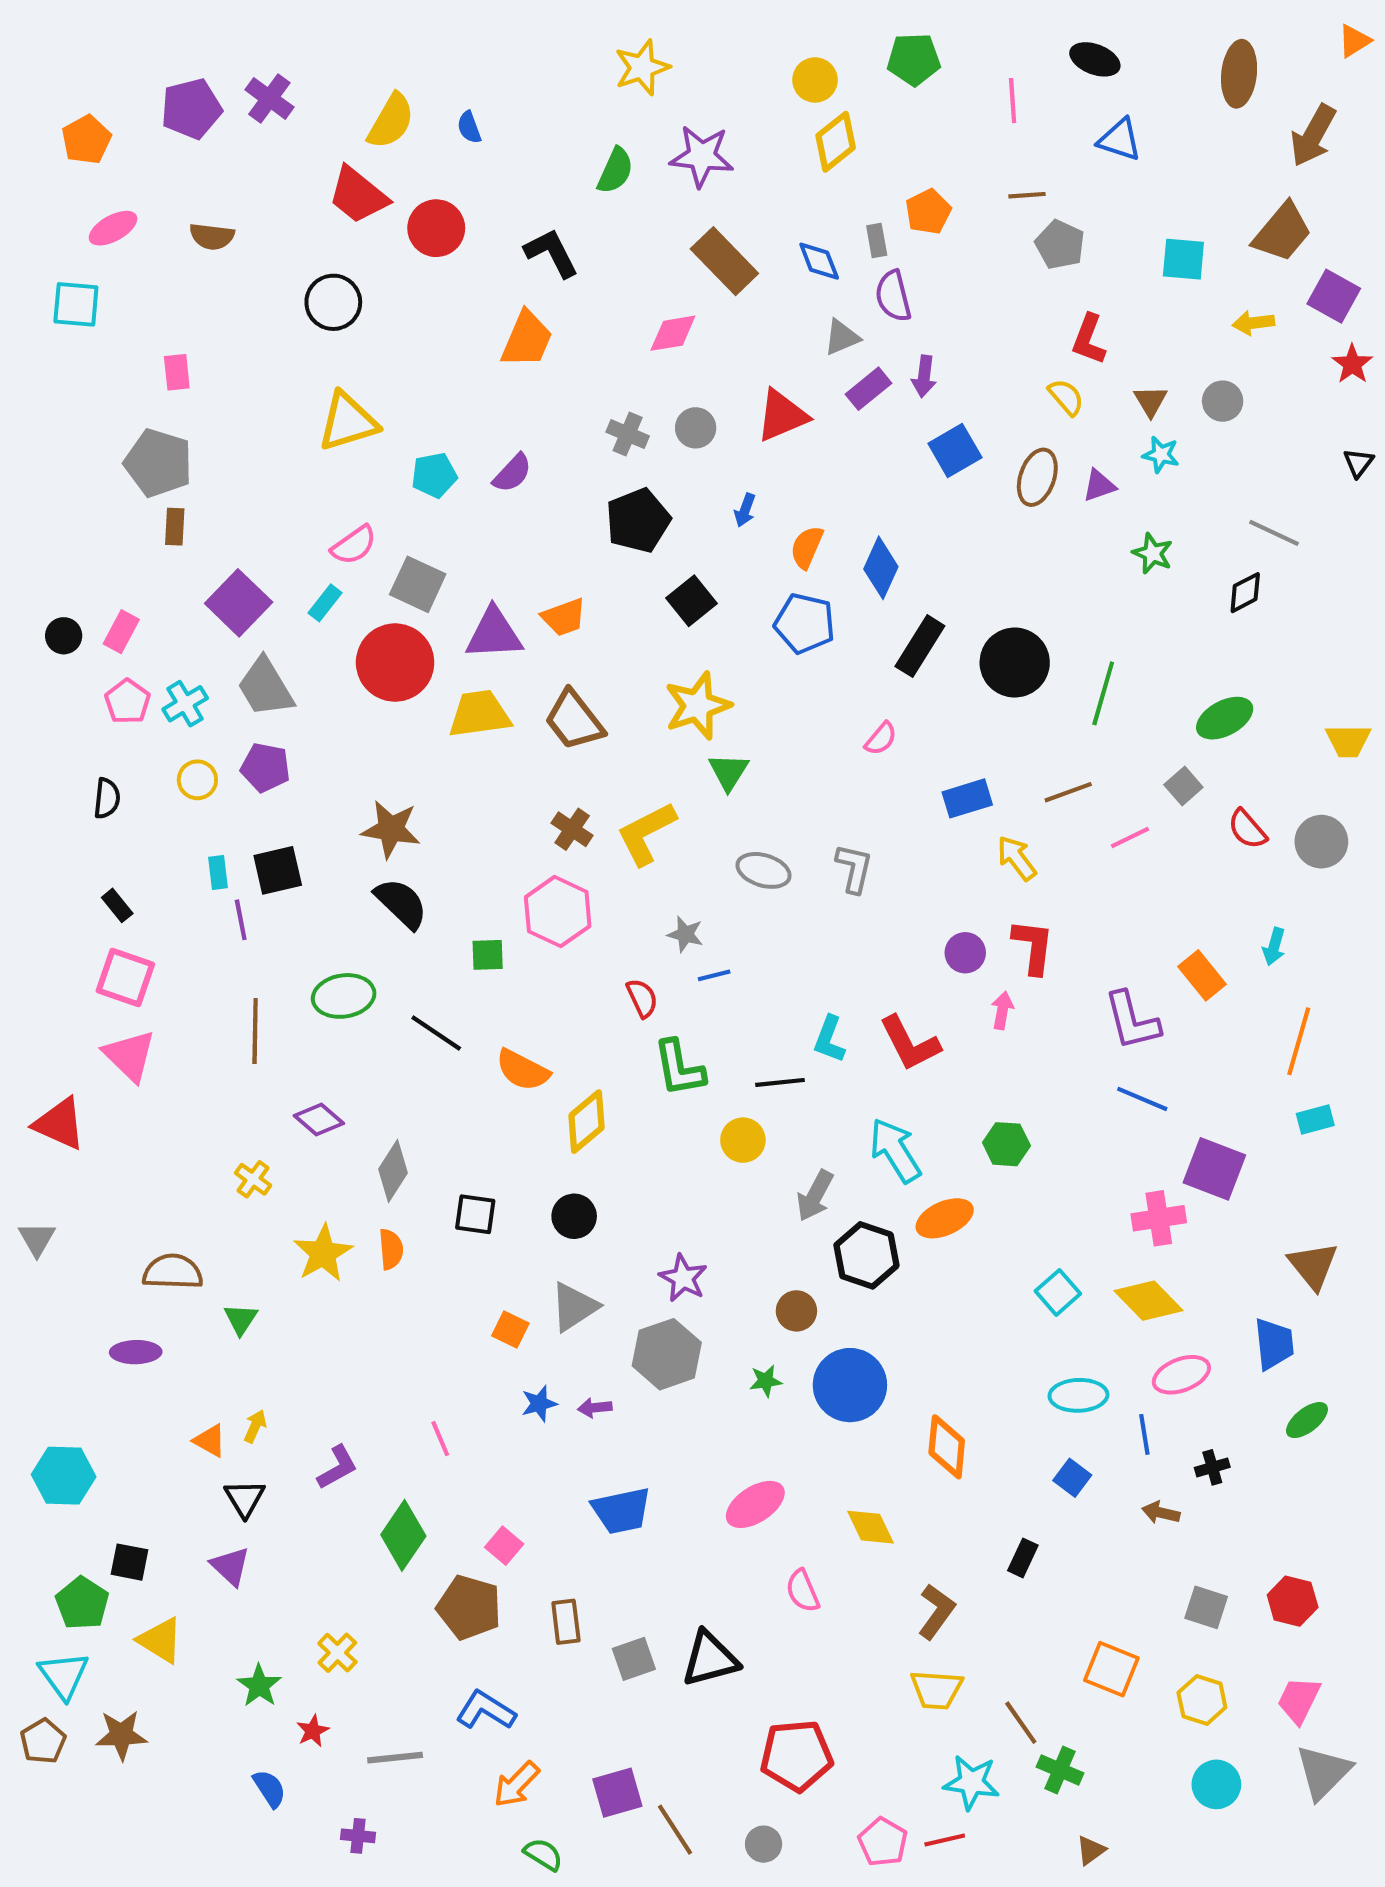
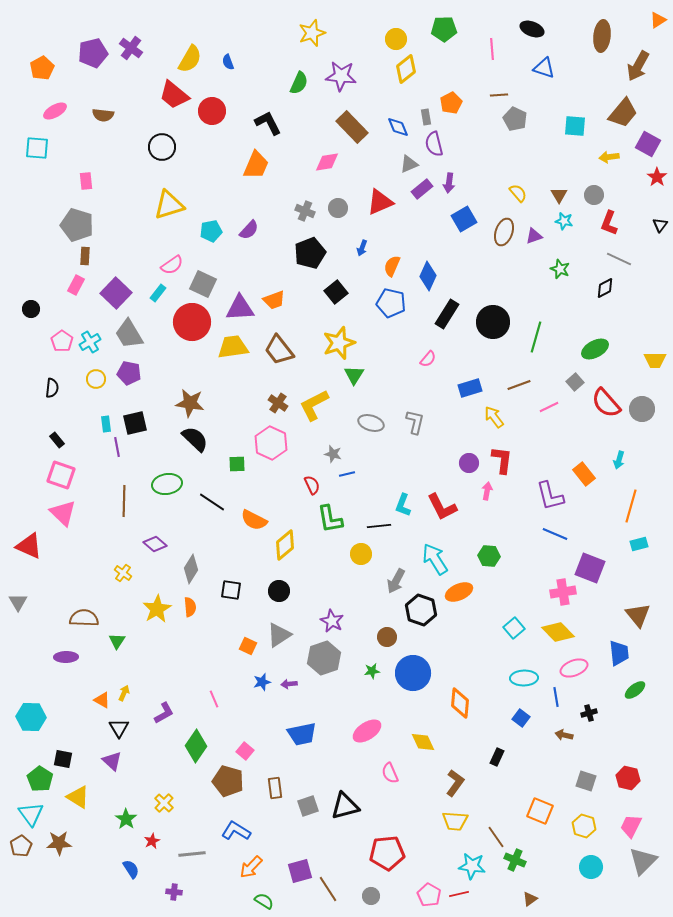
red L-shape: (1089, 339) -> (609, 223), moved
pink rectangle: (121, 632) -> (76, 285), moved
red semicircle: (1247, 829) -> (606, 403), size x1.5

